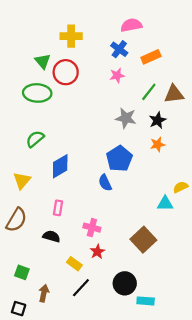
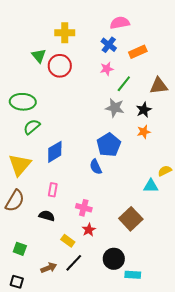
green line: (149, 92) -> (124, 84), moved
green ellipse: (37, 93) -> (23, 102), moved
yellow triangle: (22, 181) -> (20, 165), size x1.4
brown arrow: (44, 293) -> (49, 268), moved, turned 56

